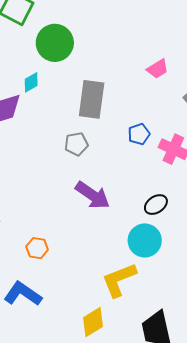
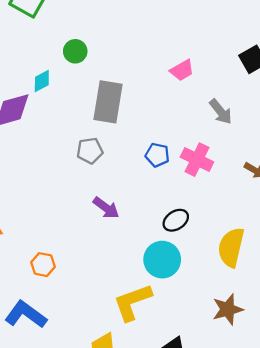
green circle: (55, 43) -> (75, 51), moved, size x0.6
blue pentagon: (139, 134) -> (157, 155), moved, turned 30
purple arrow: (93, 195) -> (106, 208), size x0.7

